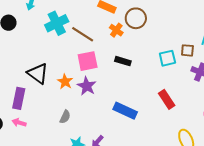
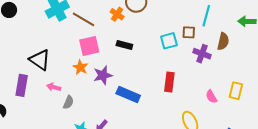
orange star: (65, 82) -> (80, 67), moved
purple star: (87, 86) -> (103, 75), moved, turned 30
red rectangle: (167, 99) -> (169, 82), turned 42
pink arrow: (19, 123) -> (54, 87), moved

